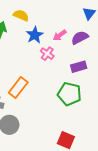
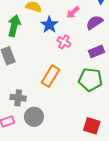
pink arrow: (60, 35) -> (73, 12), moved
orange rectangle: (18, 87) -> (50, 76), moved

